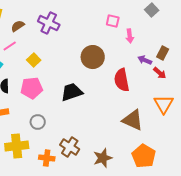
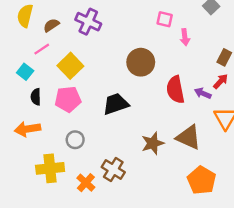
yellow square: (34, 60) -> (70, 66), size x1.5
purple arrow: (145, 60) -> (203, 93), moved
red arrow: (160, 73) -> (221, 81), turned -88
orange cross: (47, 158) -> (86, 183), turned 35
brown star: (103, 158) -> (153, 143), moved

